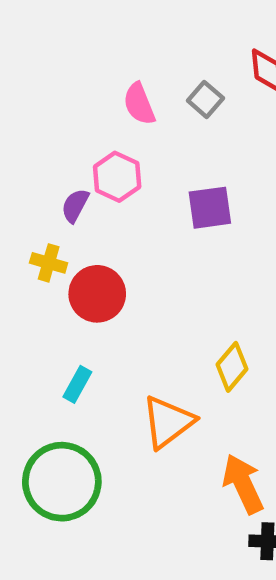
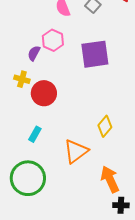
purple square: (210, 208) -> (95, 54), size x1.4

